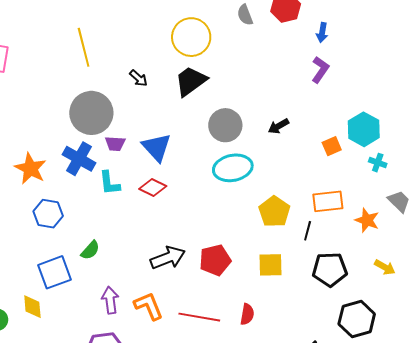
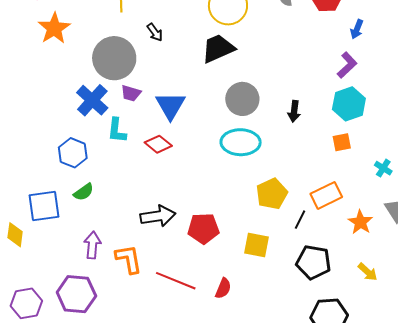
black arrow: (138, 78) -> (155, 32), moved
black arrow: (278, 126) -> (294, 111), turned -65
cyan hexagon: (364, 129) -> (349, 104), moved
orange star: (30, 169) -> (54, 28), moved
orange rectangle: (328, 201) -> (326, 195), turned -32
blue hexagon: (48, 214) -> (73, 153), moved

